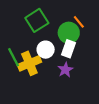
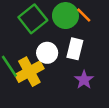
green circle: (69, 33) -> (65, 16), moved
purple star: (65, 70) -> (84, 80), moved

